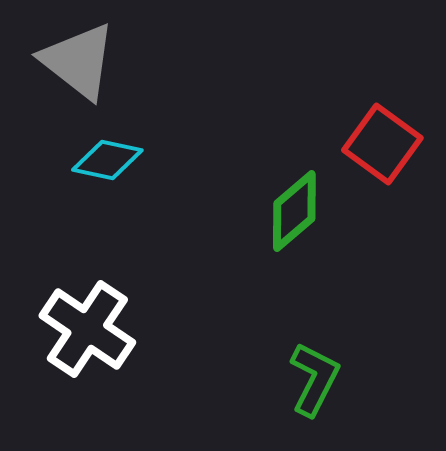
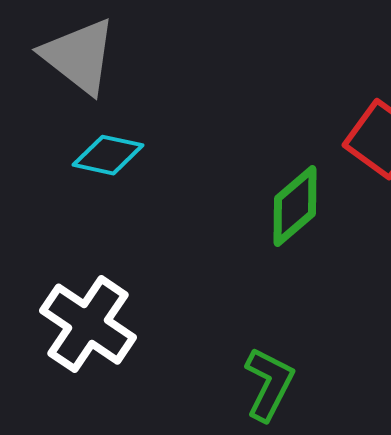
green L-shape: (314, 379) -> (269, 384), moved

